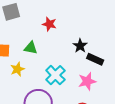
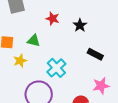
black star: (80, 46) -> (80, 25), moved
pink star: (87, 81) -> (101, 86), moved

